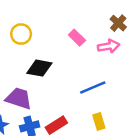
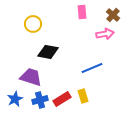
pink rectangle: (77, 38) -> (82, 12), moved, turned 40
yellow rectangle: (99, 122) -> (83, 96), moved

